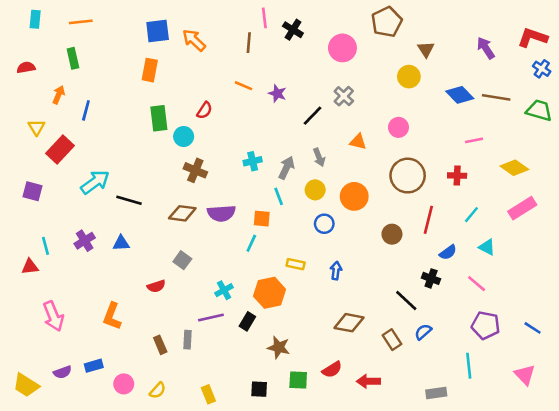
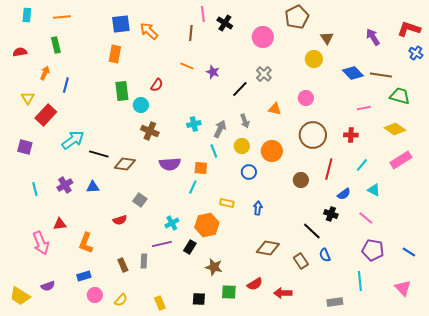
green trapezoid: (539, 110) -> (400, 96), moved
brown diamond: (182, 213) -> (125, 164), moved
red triangle: (30, 267) -> (60, 224), moved
blue semicircle: (423, 332) -> (325, 255), turned -72
blue rectangle: (94, 366) -> (84, 276), moved

